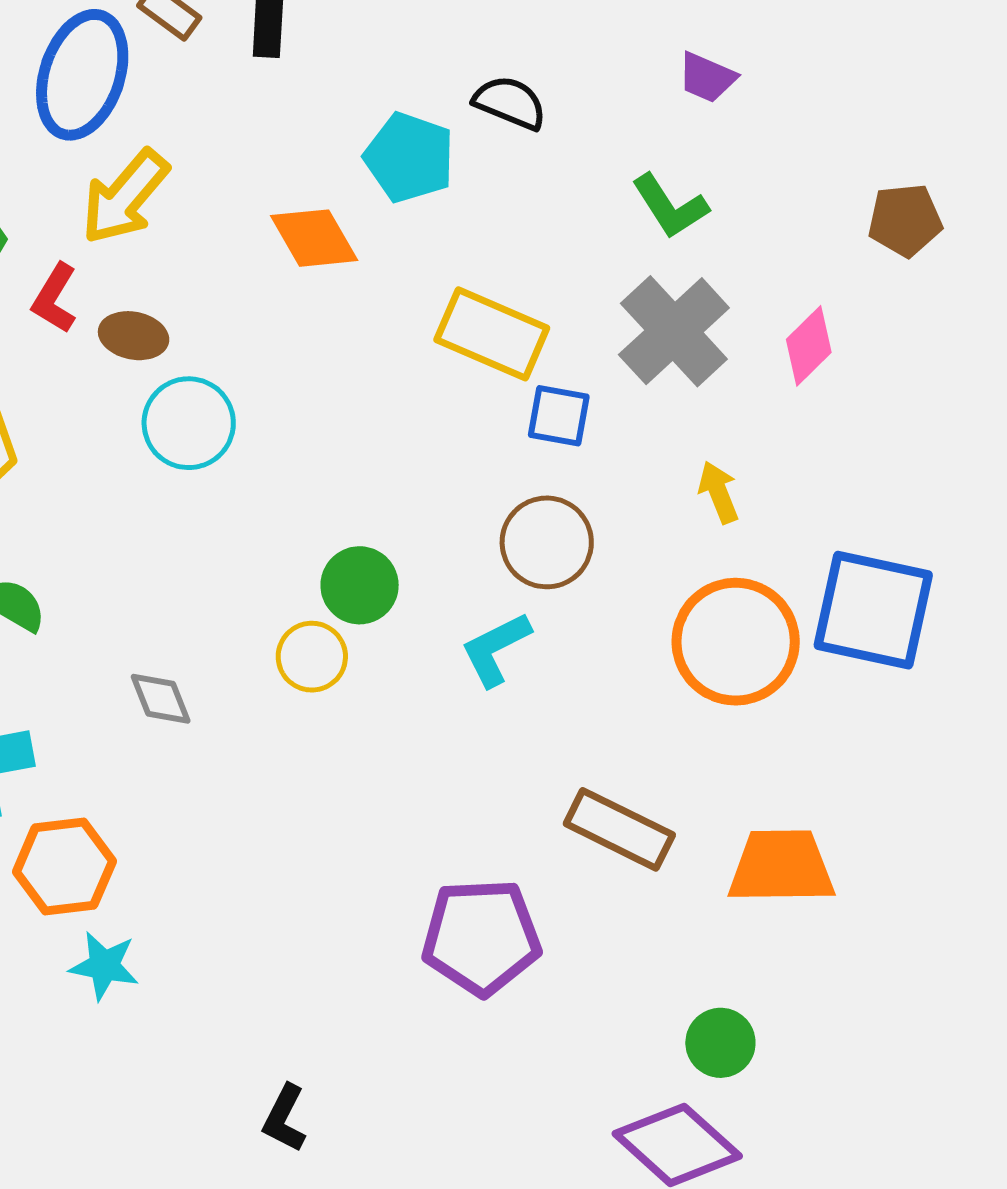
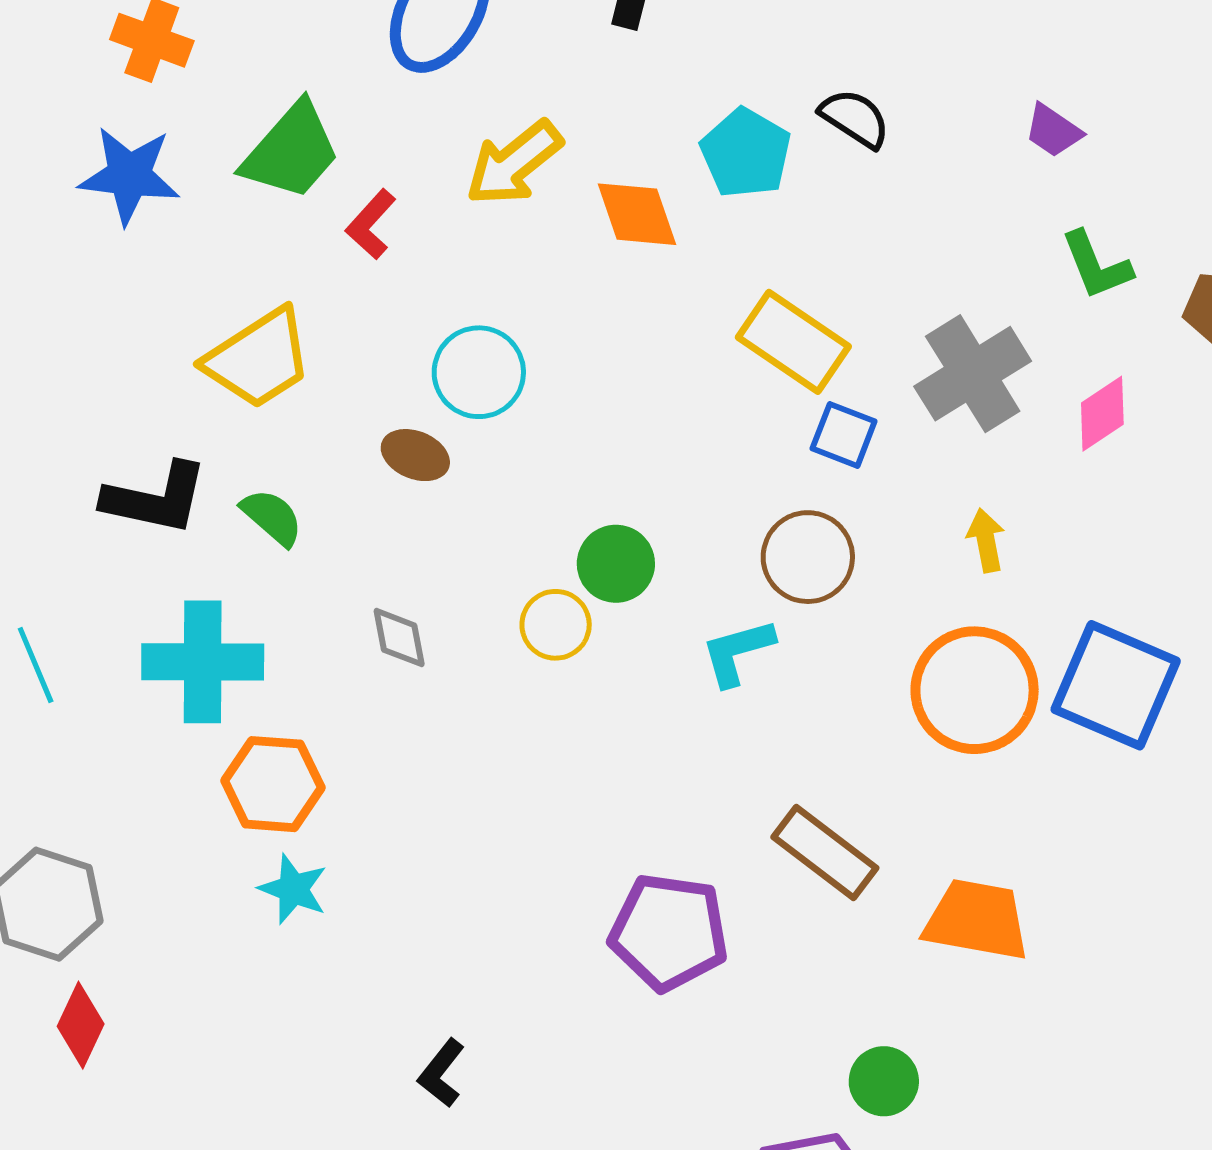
yellow arrow: (125, 197) -> (514, 163), moved
green L-shape: (670, 206) -> (1096, 265), moved
brown ellipse: (134, 336) -> (415, 455), moved

